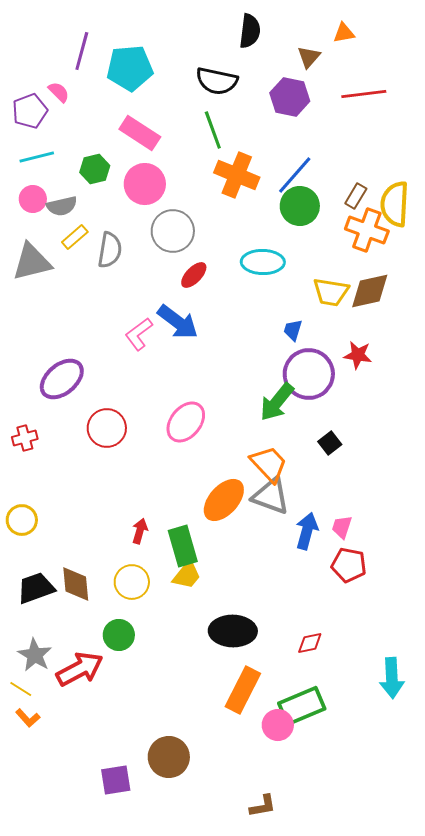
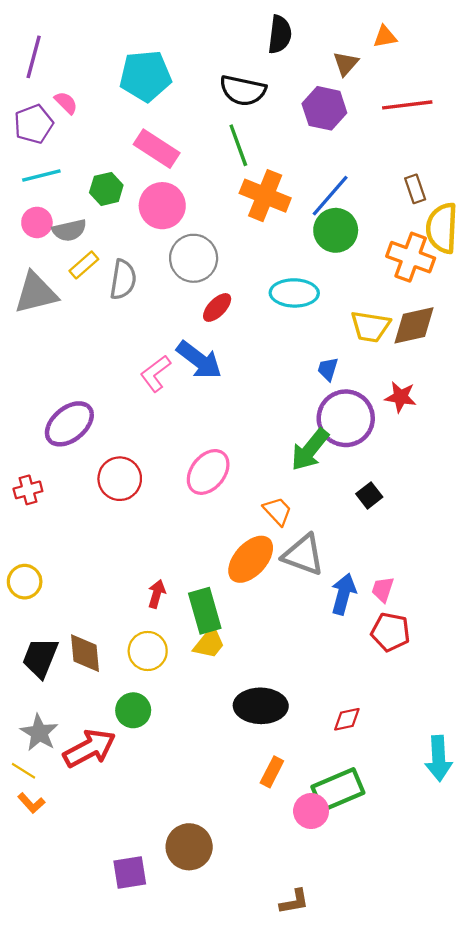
purple line: (82, 51) -> (34, 57), moved
brown rectangle: (356, 196) -> (415, 189), moved, turned -50
orange trapezoid: (269, 464) -> (277, 511), moved, size x0.7
black trapezoid: (36, 588) -> (40, 658), turned -48
orange rectangle: (243, 690) -> (272, 772), size x0.6

